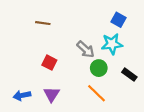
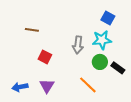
brown line: (43, 23) -> (32, 30), moved
gray arrow: (86, 49) -> (78, 45), turned 54
green circle: (99, 68) -> (100, 62), moved

